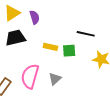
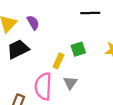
black line: (86, 34) -> (90, 13), moved
yellow rectangle: (50, 47) -> (58, 61), moved, turned -64

